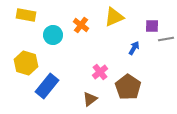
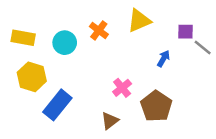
yellow rectangle: (26, 15) -> (23, 38), moved
gray line: (166, 39) -> (203, 48), turned 49

